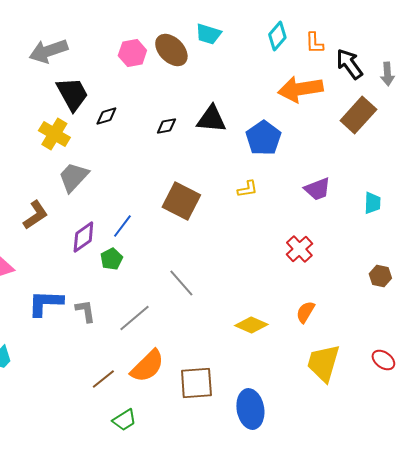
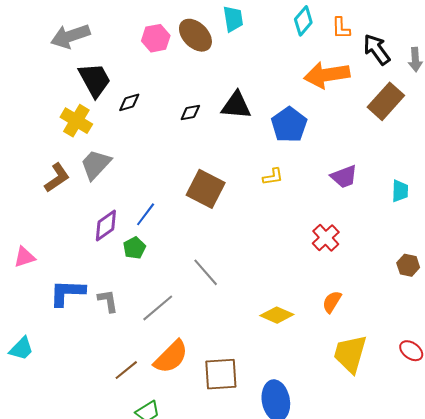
cyan trapezoid: (208, 34) -> (233, 19), turned -116
brown L-shape: (35, 215) -> (57, 178), moved

